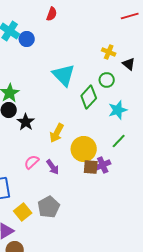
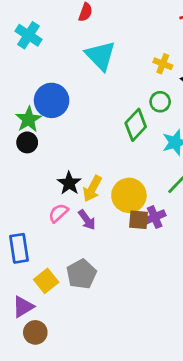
blue circle: (27, 39) -> (52, 100), moved, size x1.6
cyan triangle: (64, 75) -> (100, 56), moved
black star: (26, 122) -> (69, 183), moved
yellow arrow: (57, 133) -> (92, 189), moved

